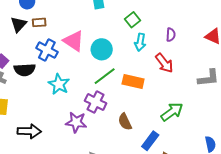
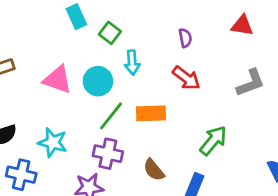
green square: (133, 20) -> (110, 33), moved
cyan arrow: (140, 42) -> (132, 63), moved
blue cross: (47, 50) -> (21, 175), moved

